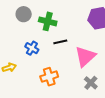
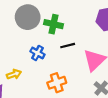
gray circle: (24, 14) -> (28, 17), size x1.5

